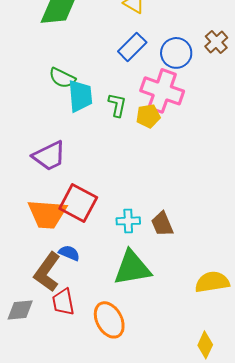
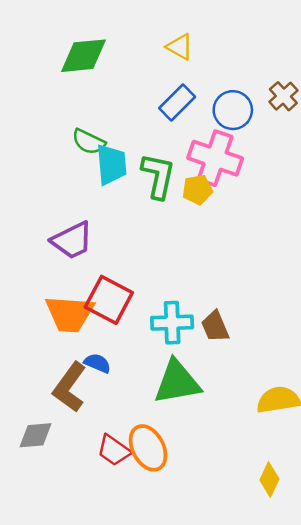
green L-shape: (117, 105) -> (158, 176), size x1.5
cyan cross: (128, 221) -> (172, 323), size x1.4
red trapezoid: (63, 302) -> (114, 450), moved, turned -44

